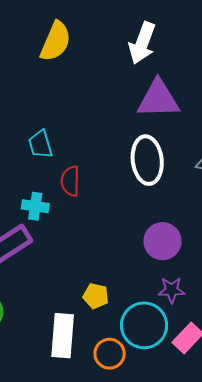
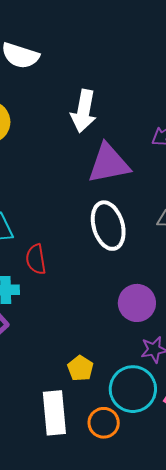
yellow pentagon: (96, 296) -> (80, 368), turned 30

